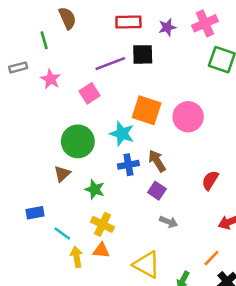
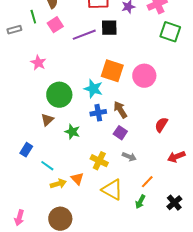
gray rectangle: (18, 67) -> (14, 30), moved
pink star: (51, 79) -> (38, 63), moved
pink square: (90, 93) -> (55, 25), moved
blue rectangle: (35, 213) -> (26, 150), turned -48
yellow cross: (102, 224) -> (99, 161), moved
orange triangle: (101, 250) -> (77, 179), turned 40
yellow arrow: (77, 257) -> (58, 184), turned 84
orange line: (211, 258) -> (147, 182), moved

